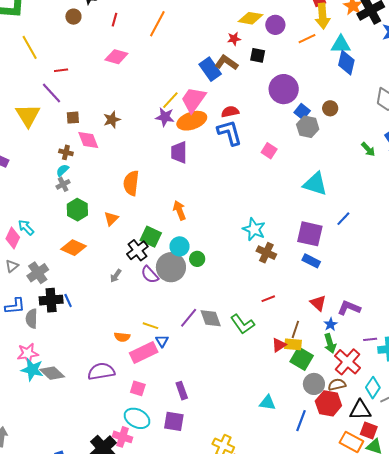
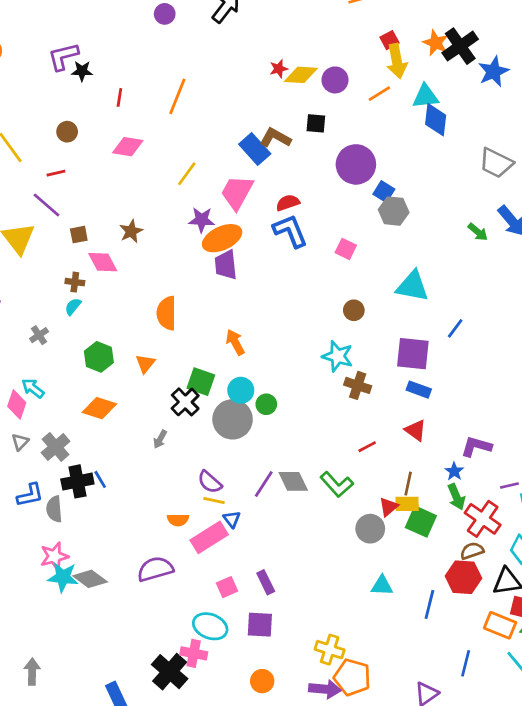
brown circle: (73, 17) -> (67, 132), moved
red star: (234, 39) -> (279, 69), moved
yellow line: (170, 100) -> (187, 174), moved
brown circle: (330, 108) -> (354, 310), moved
orange ellipse: (192, 121) -> (222, 238), moved
gray cross: (63, 184) -> (39, 335), moved
purple semicircle: (150, 275) -> (210, 482), moved
red triangle: (318, 303) -> (416, 430), moved
gray circle: (314, 384) -> (370, 529), moved
pink square: (138, 388) -> (227, 587), moved, turned -35

